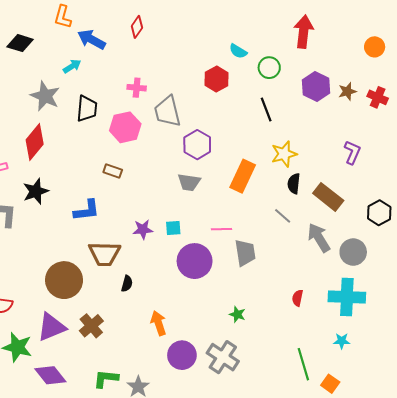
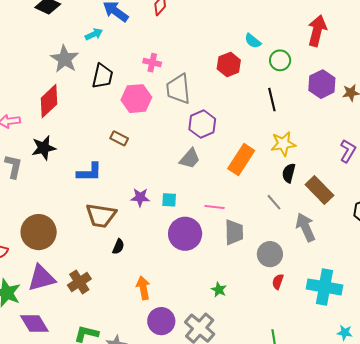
gray trapezoid: (189, 182) -> (190, 159), turned -65
gray circle: (353, 252) -> (270, 254), moved
brown circle: (64, 280) -> (39, 232), moved
cyan star: (342, 341) -> (345, 333), moved

